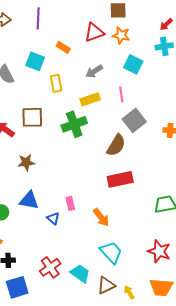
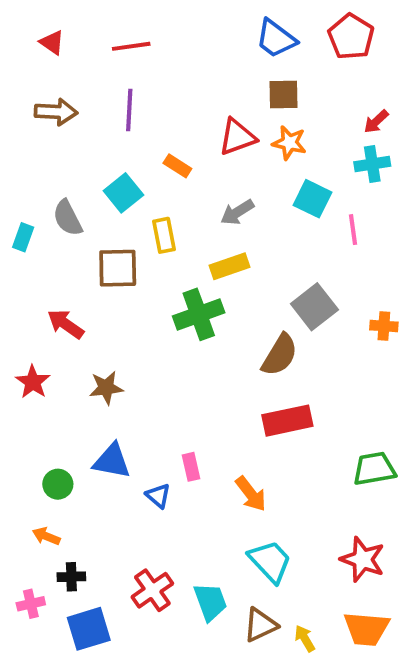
cyan square: (35, 61) -> (123, 193), turned 30
pink line: (121, 94) -> (353, 230), moved
brown square: (32, 117) -> (118, 268), moved
cyan trapezoid: (80, 273) -> (210, 602), turned 35

